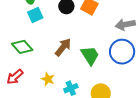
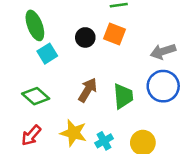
green trapezoid: (90, 55) -> (123, 96), turned 35
yellow star: (48, 79) -> (73, 133), size x1.5

